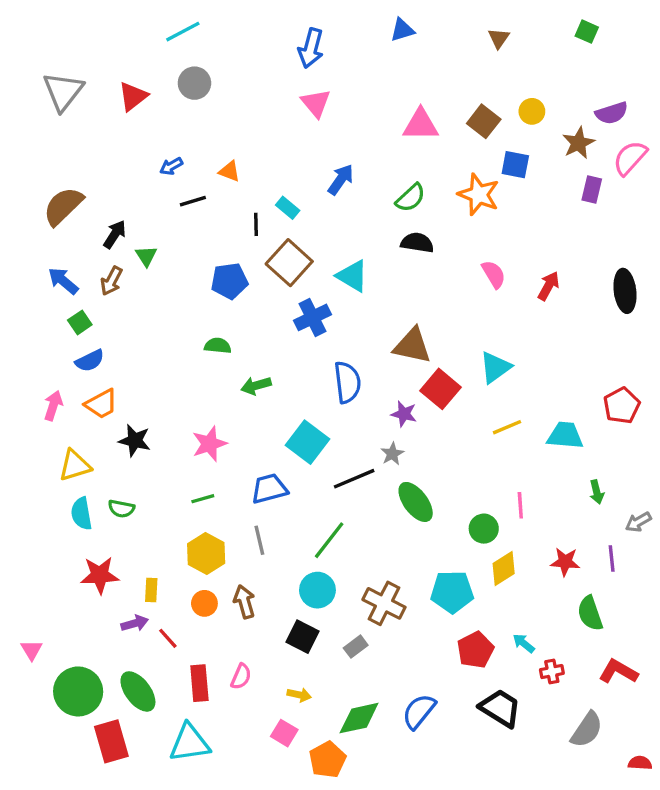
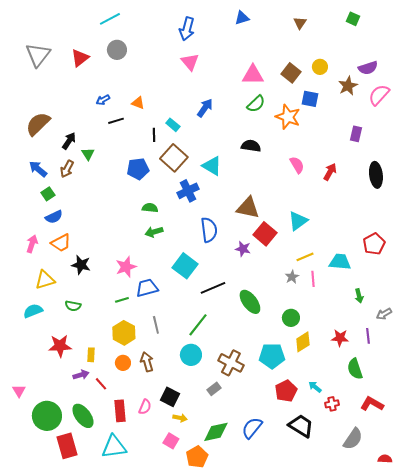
purple rectangle: (592, 189) -> (356, 134), moved
green semicircle: (411, 198) -> (256, 104), moved
green semicircle: (218, 346) -> (150, 208), moved
gray star: (392, 454) -> (292, 277), moved
blue trapezoid: (269, 489) -> (147, 288), moved
pink line: (520, 505) -> (313, 279), moved
cyan semicircle: (81, 514) -> (33, 311), moved, turned 78
black square: (303, 637) -> (170, 397), moved

